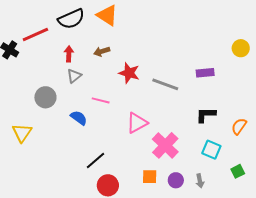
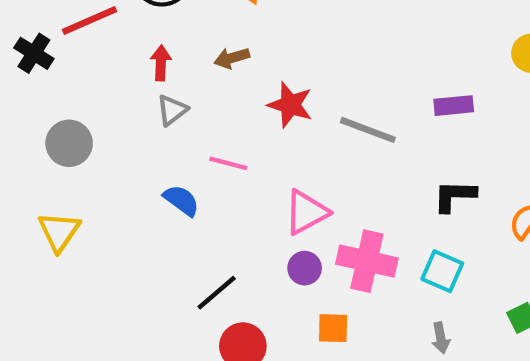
gray circle: (45, 97) -> (69, 143), moved
pink cross: (165, 145) -> (367, 261), turned -32
cyan square: (211, 150) -> (442, 271), moved
purple circle: (176, 180) -> (305, 268), moved

